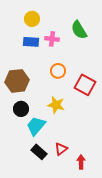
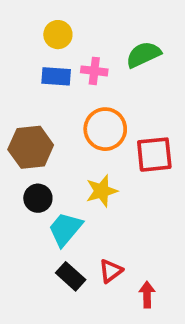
green semicircle: (79, 30) -> (143, 55), turned 96
orange circle: (58, 71) -> (105, 129), size x1.5
red square: (85, 85) -> (154, 155), turned -35
yellow star: (56, 105) -> (102, 191), turned -30

